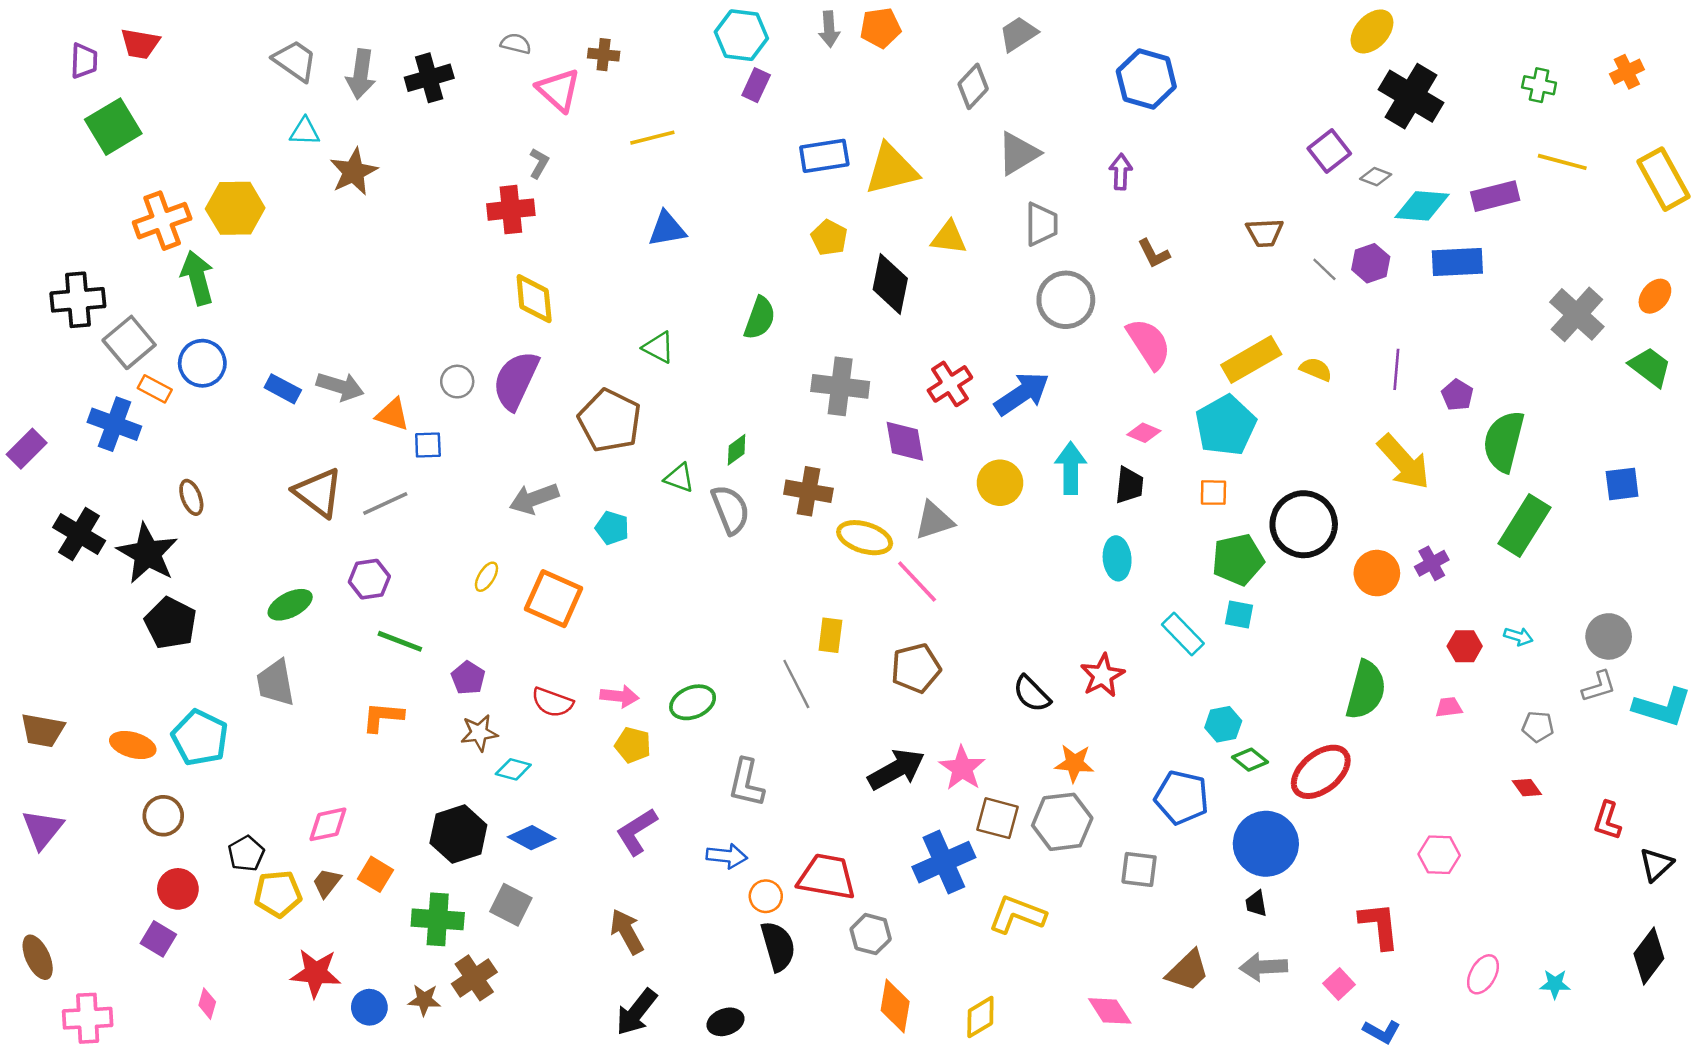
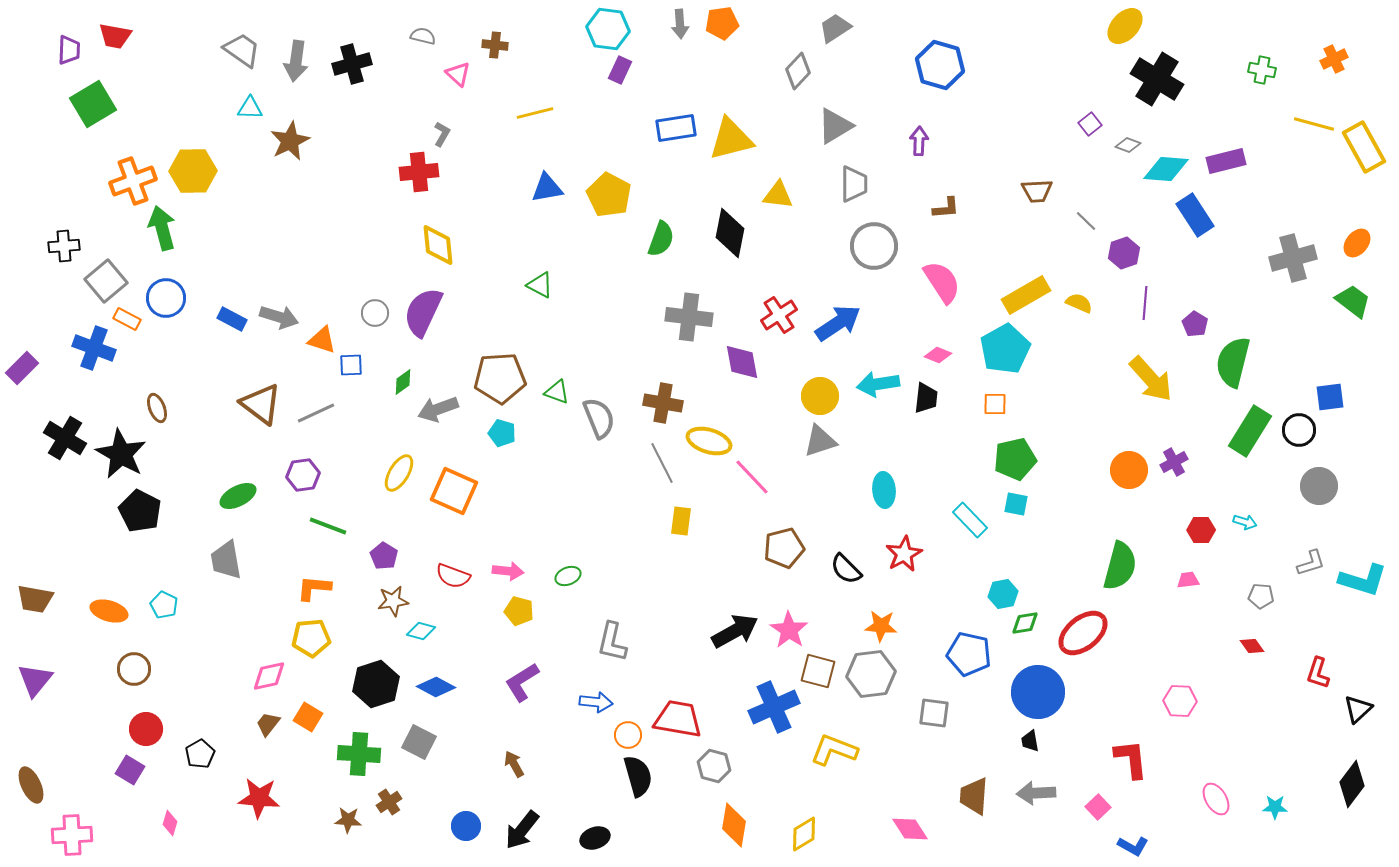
pink triangle: (558, 90) -> (458, 74), size x0.7
purple square: (1329, 151) -> (1090, 124), size x0.7
yellow line: (1562, 162) -> (1314, 124), moved
yellow pentagon: (829, 238) -> (609, 195), moved, size x1.5
brown L-shape: (1154, 253) -> (946, 208), turned -68
blue rectangle: (1457, 262) -> (1195, 215), turned 60
purple hexagon: (1371, 263) -> (1124, 253), moved
black cross: (78, 300) -> (64, 246), size x0.7
gray cross: (1577, 314) -> (1293, 258), turned 33
green semicircle: (760, 318) -> (661, 239), moved
brown pentagon: (610, 421) -> (500, 378), moved, turned -30
green diamond: (737, 450) -> (403, 382), moved
cyan arrow: (1071, 468) -> (878, 384), turned -99
gray triangle: (934, 521) -> (820, 441), moved
black circle: (1304, 524) -> (1299, 430), moved, size x0.6
cyan ellipse: (1117, 558) -> (884, 490), moved
yellow ellipse: (486, 577) -> (399, 473), size x1.5
gray circle: (1609, 636) -> (1319, 486), moved
brown pentagon: (916, 668) -> (784, 548), moved
gray line: (796, 684) -> (662, 463), moved
green ellipse: (693, 702) -> (568, 576), size x0.7
cyan pentagon: (200, 738) -> (164, 605), size x0.6
green diamond: (1250, 760) -> (1025, 623), turned -48
black pentagon: (246, 854) -> (200, 754), moved
yellow pentagon: (278, 894) -> (311, 638), moved
brown arrow: (627, 932) -> (514, 764), size x0.7
brown trapezoid: (1188, 971) -> (974, 796), turned 138
pink ellipse: (1483, 974) -> (1216, 799), turned -60
brown cross: (474, 978) -> (389, 802), size x0.7
blue circle: (369, 1007) -> (466, 826), moved

